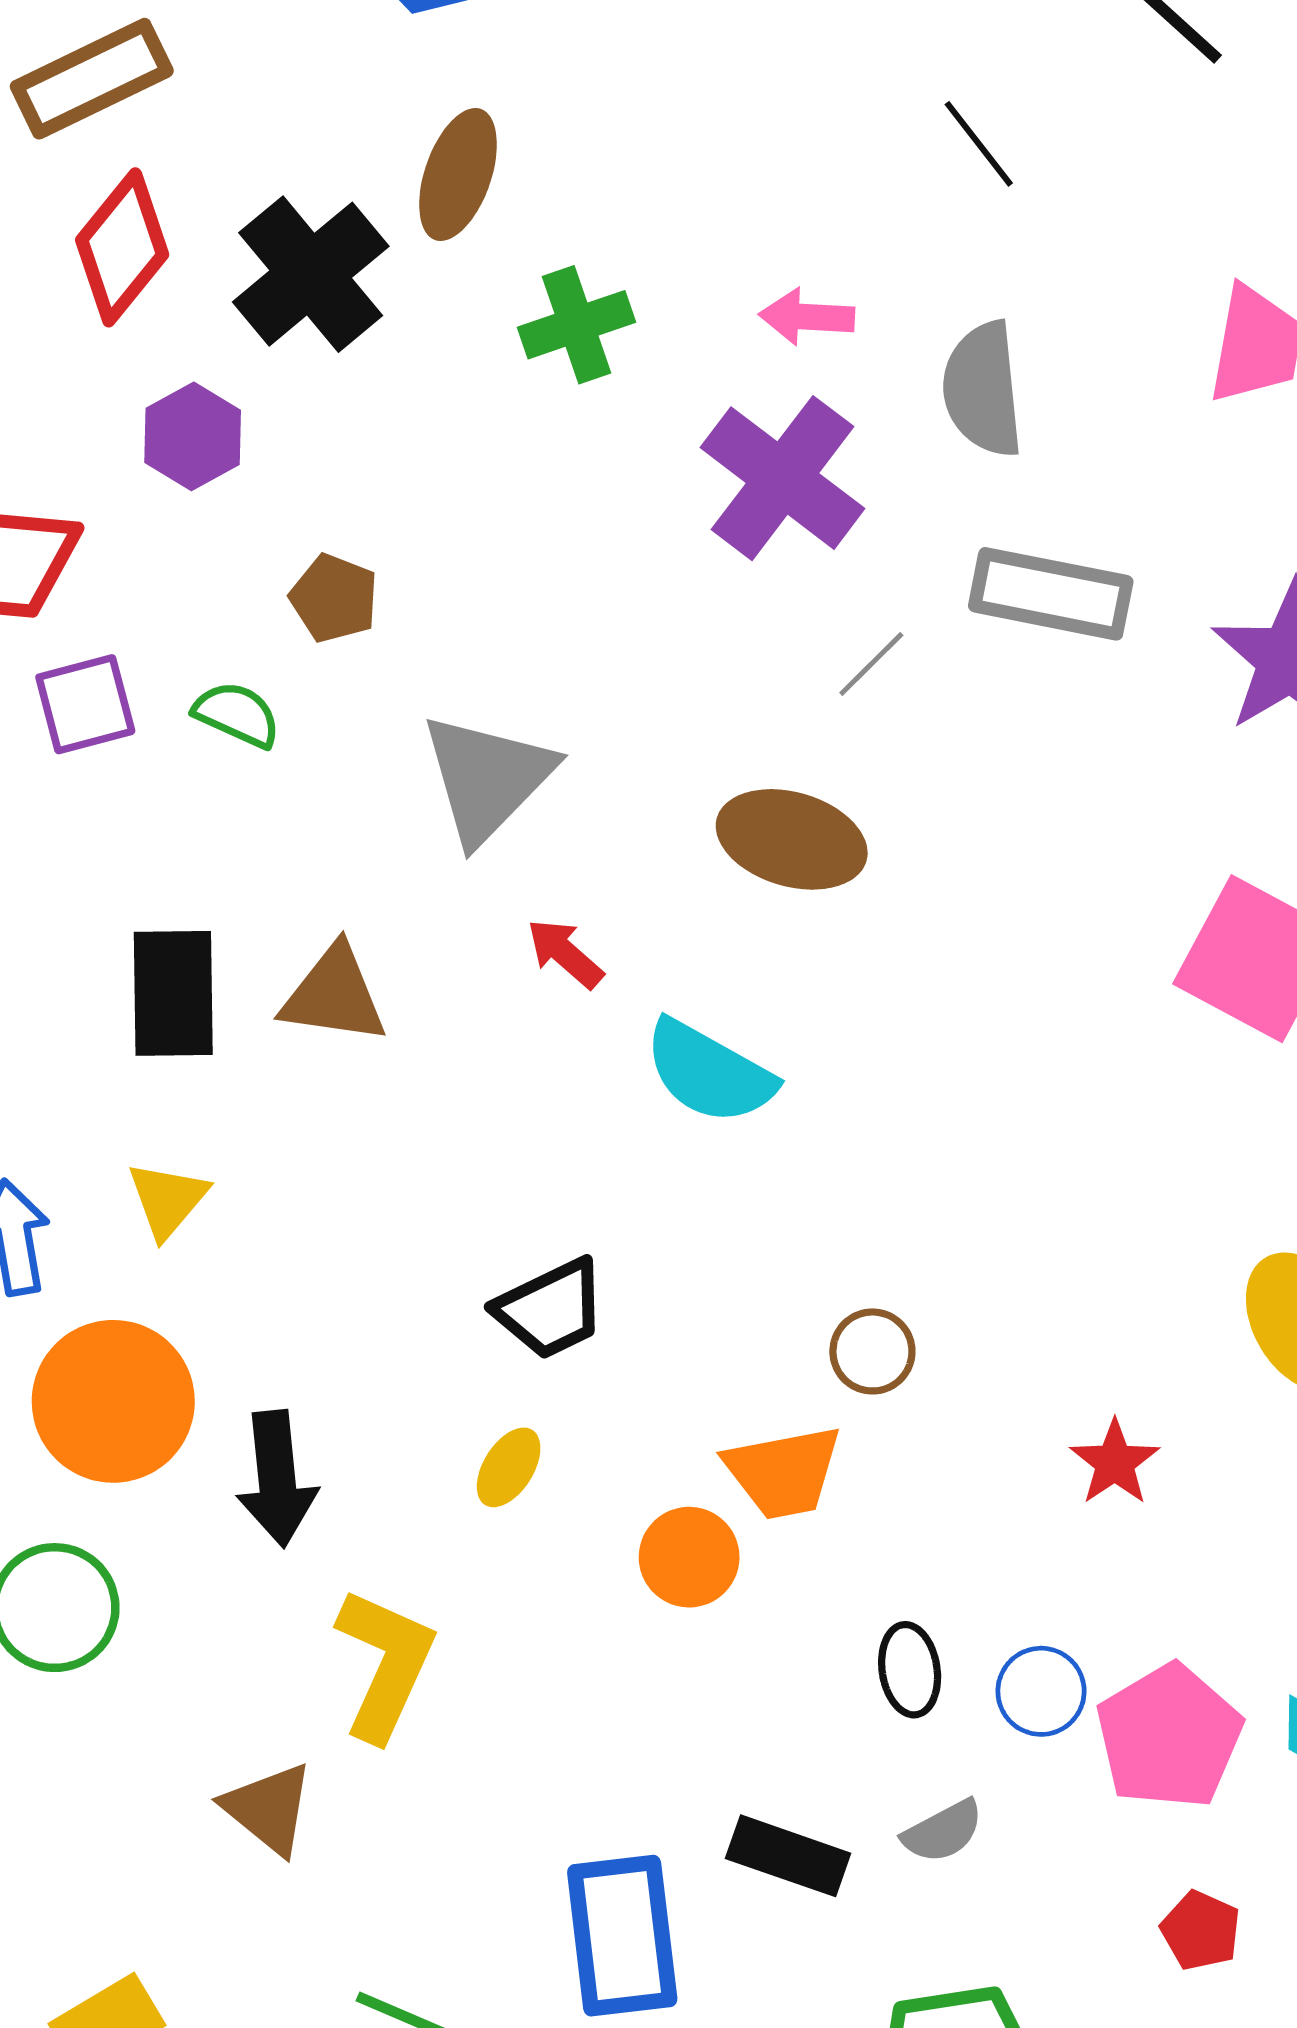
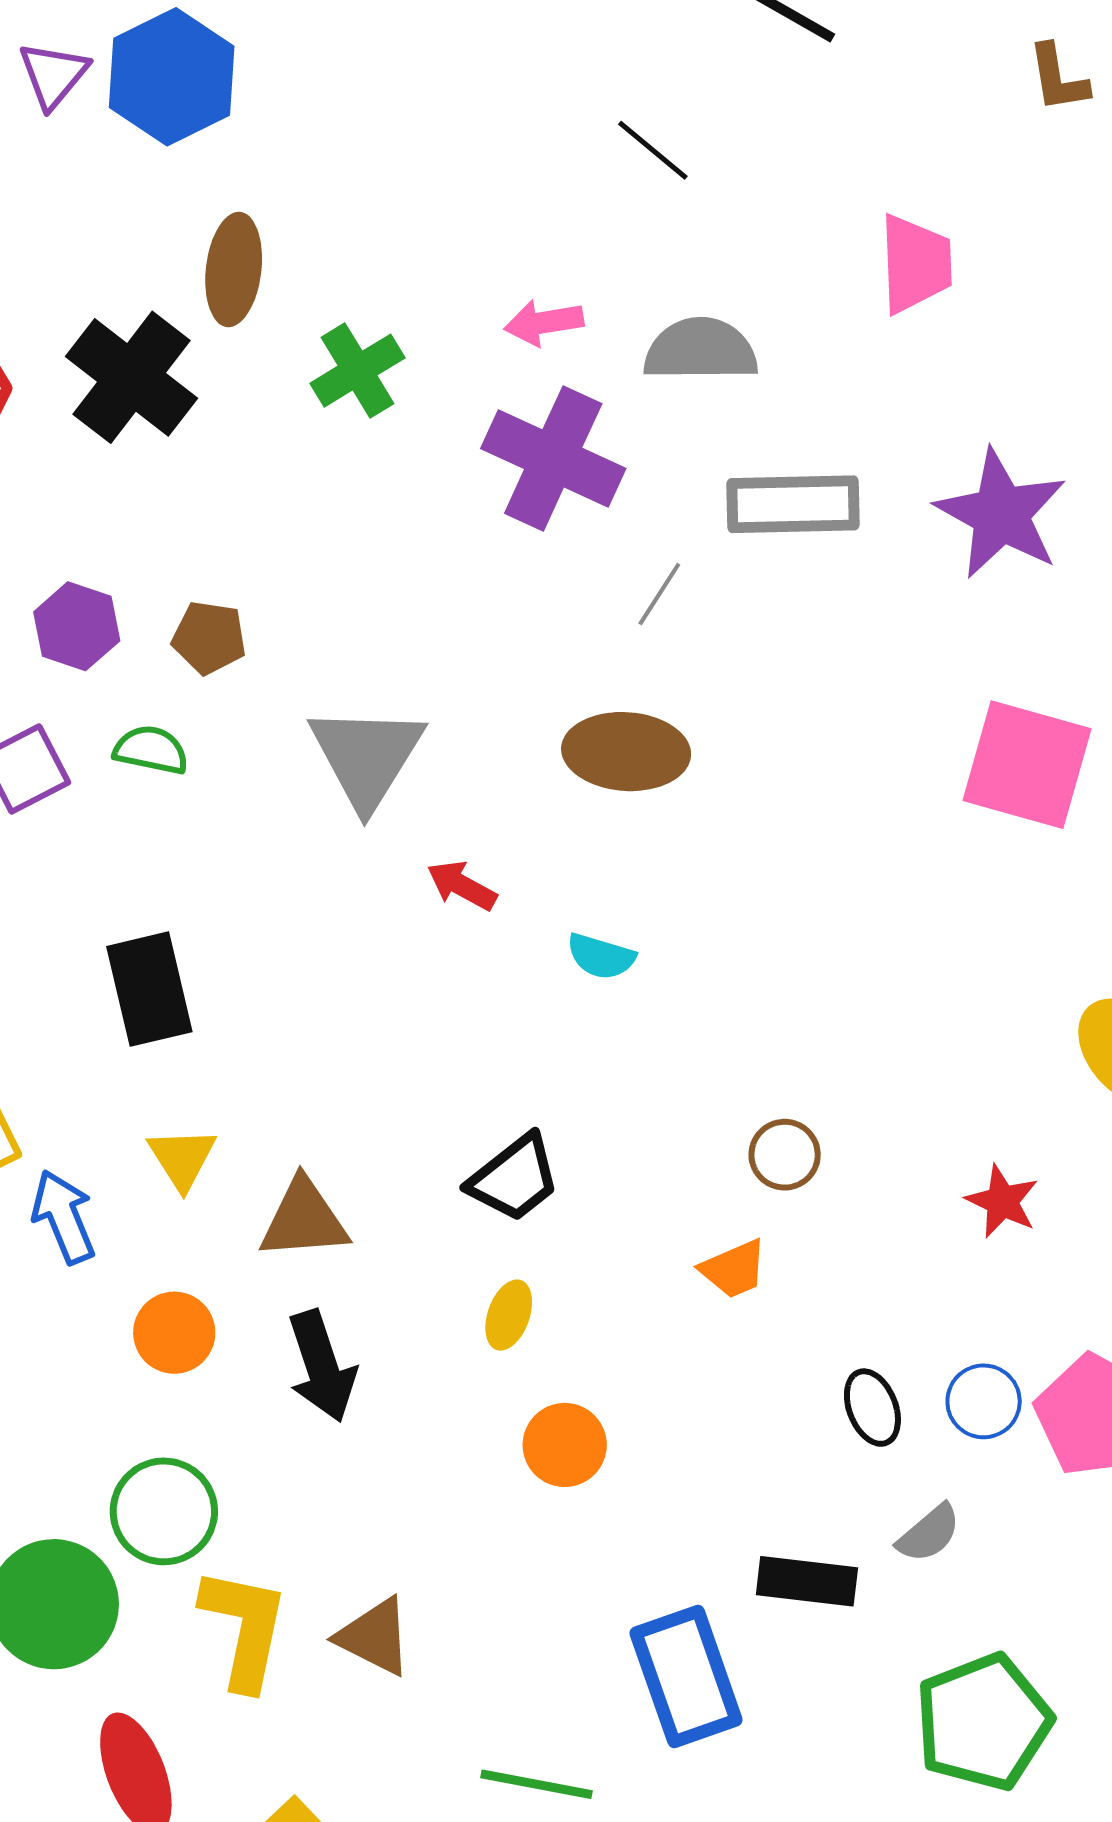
gray semicircle: (983, 389) -> (701, 350), turned 108
purple hexagon: (193, 436) -> (77, 626), moved
brown triangle: (334, 995) -> (304, 1219), moved
cyan semicircle: (709, 1072) -> (601, 956), size x0.6
orange circle: (113, 1401) -> (174, 1333), size x0.6
orange trapezoid: (783, 1472) -> (734, 1269), size x0.7
orange circle: (689, 1557) -> (565, 1445), moved
yellow L-shape: (385, 1664) -> (244, 1628), moved

